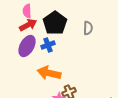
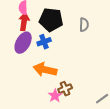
black pentagon: (55, 23) -> (51, 20), turned -30
red arrow: (28, 25) -> (24, 22), turned -54

